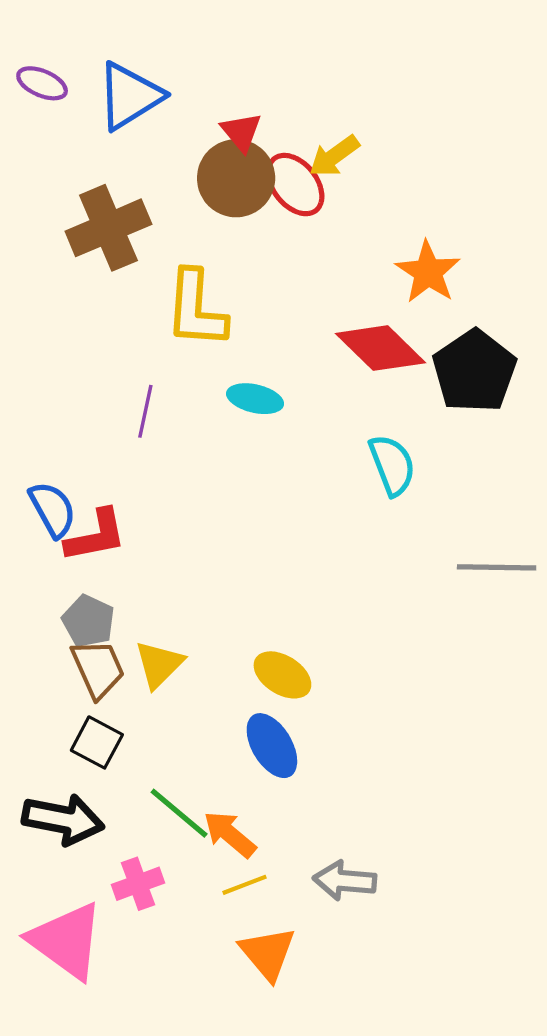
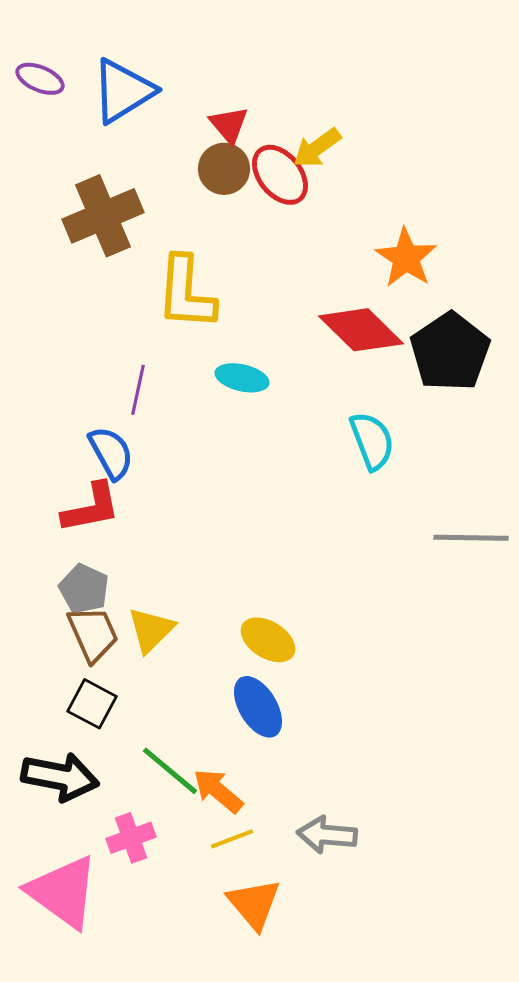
brown circle: (236, 178) -> (224, 169), size x0.7
blue semicircle: (53, 509) -> (111, 453), moved

